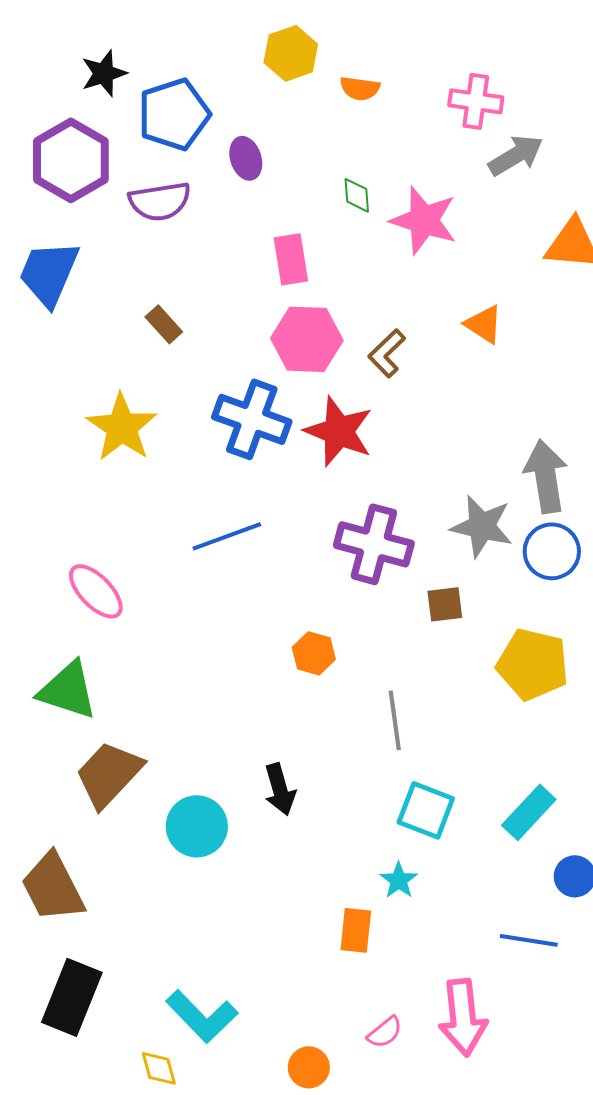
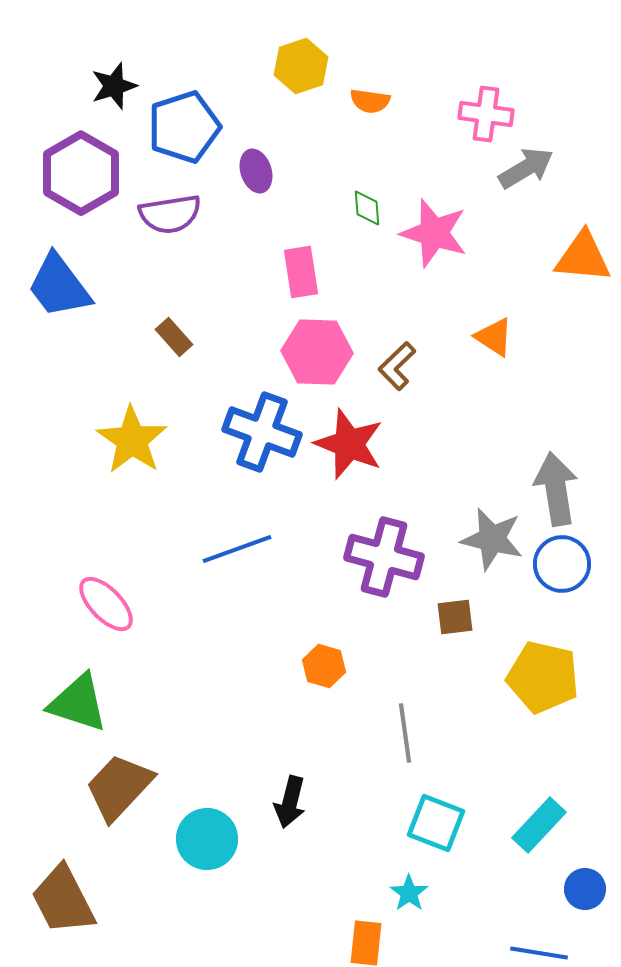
blue trapezoid: (49, 273) -> (59, 286), turned -60
black arrow: (280, 789) -> (290, 802), turned 30

